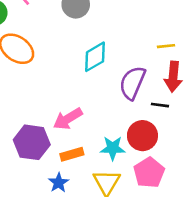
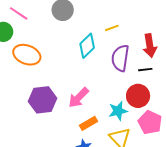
yellow line: (166, 46) -> (112, 28), moved
purple hexagon: (32, 142) -> (43, 100), moved

